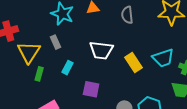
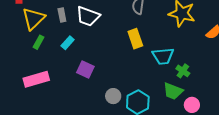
white trapezoid: (101, 50) -> (88, 16), moved
yellow rectangle: (134, 63) -> (135, 39), moved

